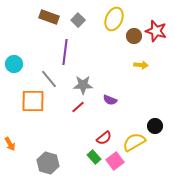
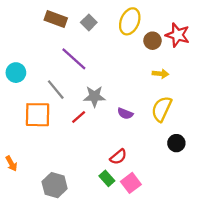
purple line: (65, 52) -> (74, 59), turned -55
red line: (78, 107) -> (79, 117), moved
yellow semicircle: (134, 142) -> (162, 109), moved, turned -35

